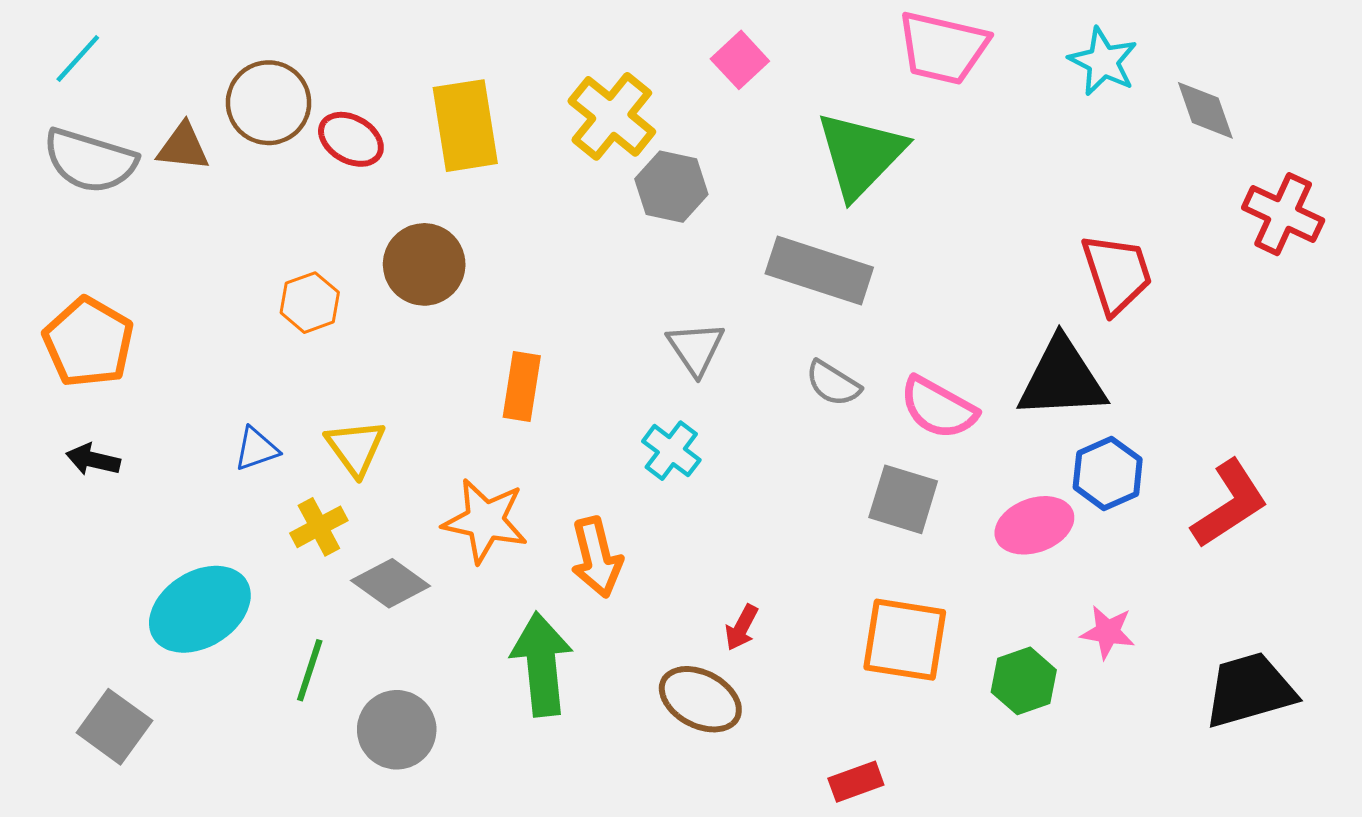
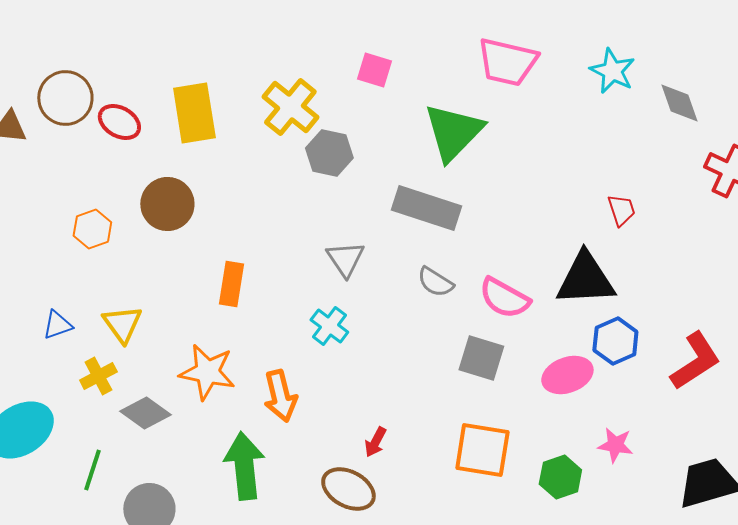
pink square: (740, 60) -> (374, 70), turned -30
red trapezoid: (1117, 274) -> (621, 210), size x0.6

